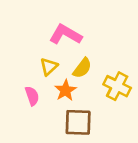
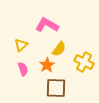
yellow triangle: (49, 67) -> (21, 45), moved

